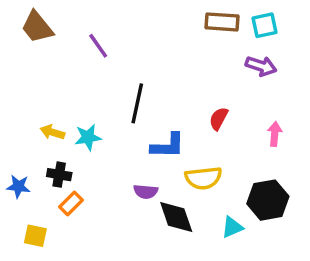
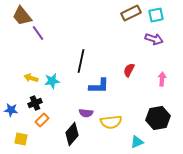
brown rectangle: (222, 22) -> (131, 13), turned -30
purple line: (98, 46) -> (38, 33), moved
black cross: (59, 175) -> (35, 103), turned -32
yellow semicircle: (203, 178) -> (111, 122), moved
black diamond: (176, 217) -> (72, 134), moved, turned 60
cyan triangle: (232, 227) -> (137, 142), moved

